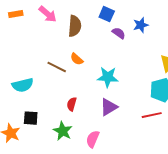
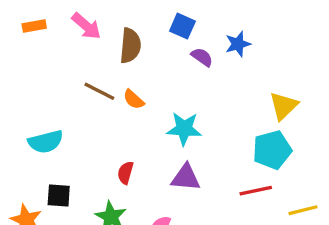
brown line: (57, 67) -> (99, 91), moved
purple triangle: (109, 107) -> (186, 178), turned 36

